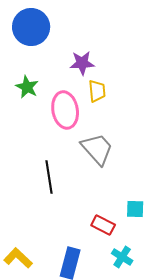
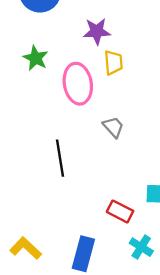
gray trapezoid: (97, 149) -> (113, 127), size x0.6

